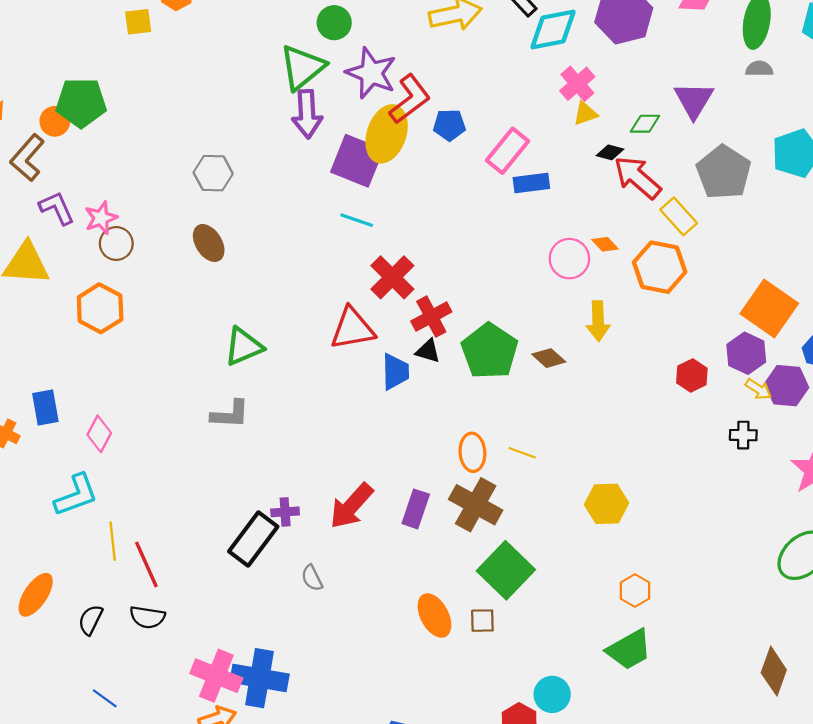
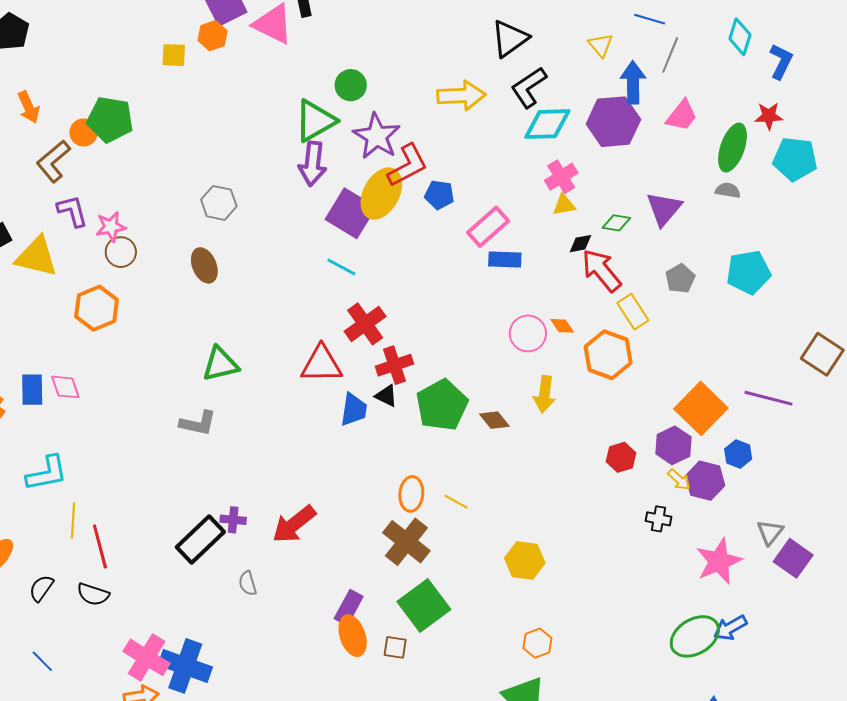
black diamond: (610, 152) -> (581, 244), turned -35
gray pentagon: (724, 172) -> (680, 279), size x0.6
pink diamond: (99, 434) -> (65, 387), moved, turned -56
purple rectangle: (416, 509) -> (349, 607), moved

